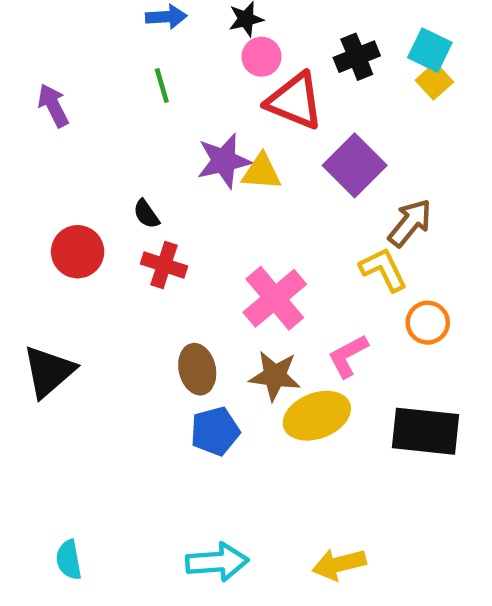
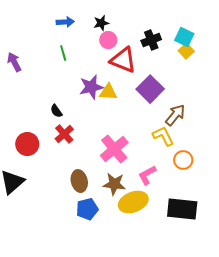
red circle: (78, 252) -> (27, 144), moved
red cross: (164, 265) -> (64, 134), turned 30

